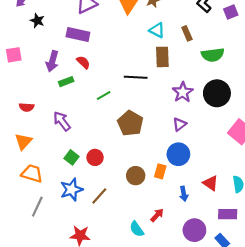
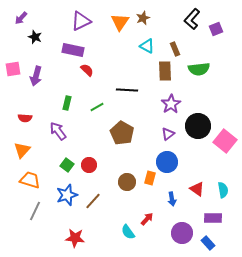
brown rectangle: (162, 57) -> (165, 71), moved
purple arrow: (52, 61) -> (36, 76), moved
red semicircle: (83, 62) -> (87, 70), moved
green rectangle: (66, 82) -> (67, 103), moved, turned -56
black circle: (217, 93) -> (198, 126), moved

